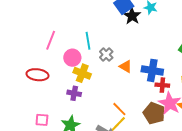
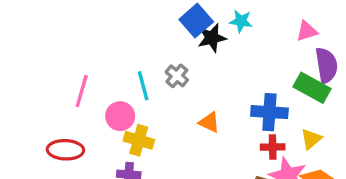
black star: (132, 16) -> (212, 38), turned 30
gray cross: (106, 55) -> (177, 76), moved
blue cross: (152, 70) -> (269, 112), moved

